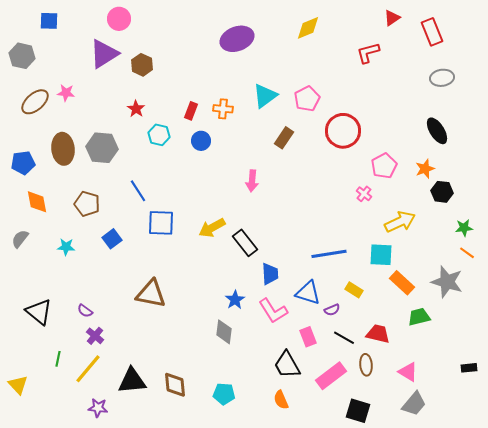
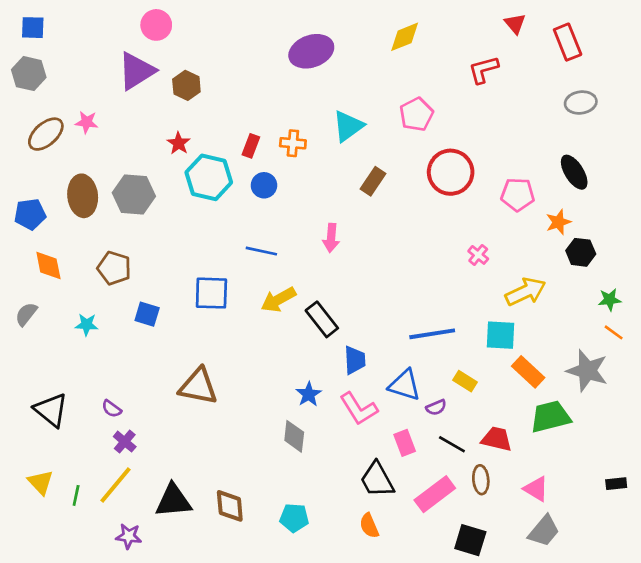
red triangle: (392, 18) -> (515, 24), turned -36
blue square: (49, 21) -> (33, 28), moved
pink pentagon: (307, 99) -> (416, 114), moved
cyan hexagon: (159, 135) -> (209, 177), size x1.6
pink pentagon: (384, 166) -> (518, 194), moved, turned 30
blue line: (138, 191) -> (261, 251), moved, turned -45
blue square: (112, 239) -> (147, 314), turned -36
green trapezoid: (419, 317) -> (550, 417), size x1.4
green line: (58, 359) -> (76, 495), moved
yellow triangle: (18, 385) -> (41, 482), moved

